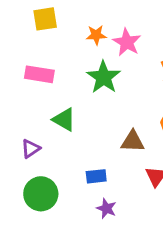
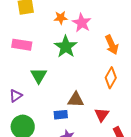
green triangle: (64, 120) -> (39, 76), turned 30
brown triangle: (133, 141) -> (76, 100), moved

